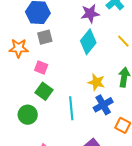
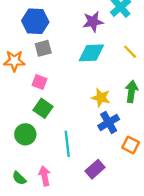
cyan diamond: (88, 42) -> (91, 53), turned 50
cyan line: (71, 108) -> (67, 144), moved

